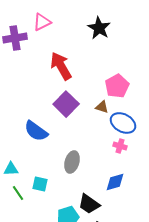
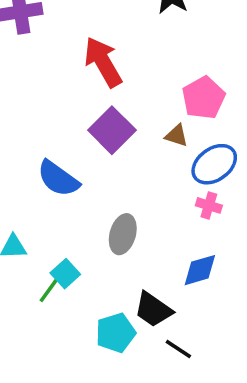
blue ellipse: (123, 123) -> (214, 164), turned -65
cyan square: (40, 184) -> (65, 274), turned 35
green line: (18, 193) -> (49, 290), moved, turned 70

